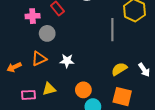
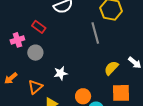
orange triangle: (39, 59) -> (35, 87), moved
orange arrow: (14, 67) -> (11, 78), moved

